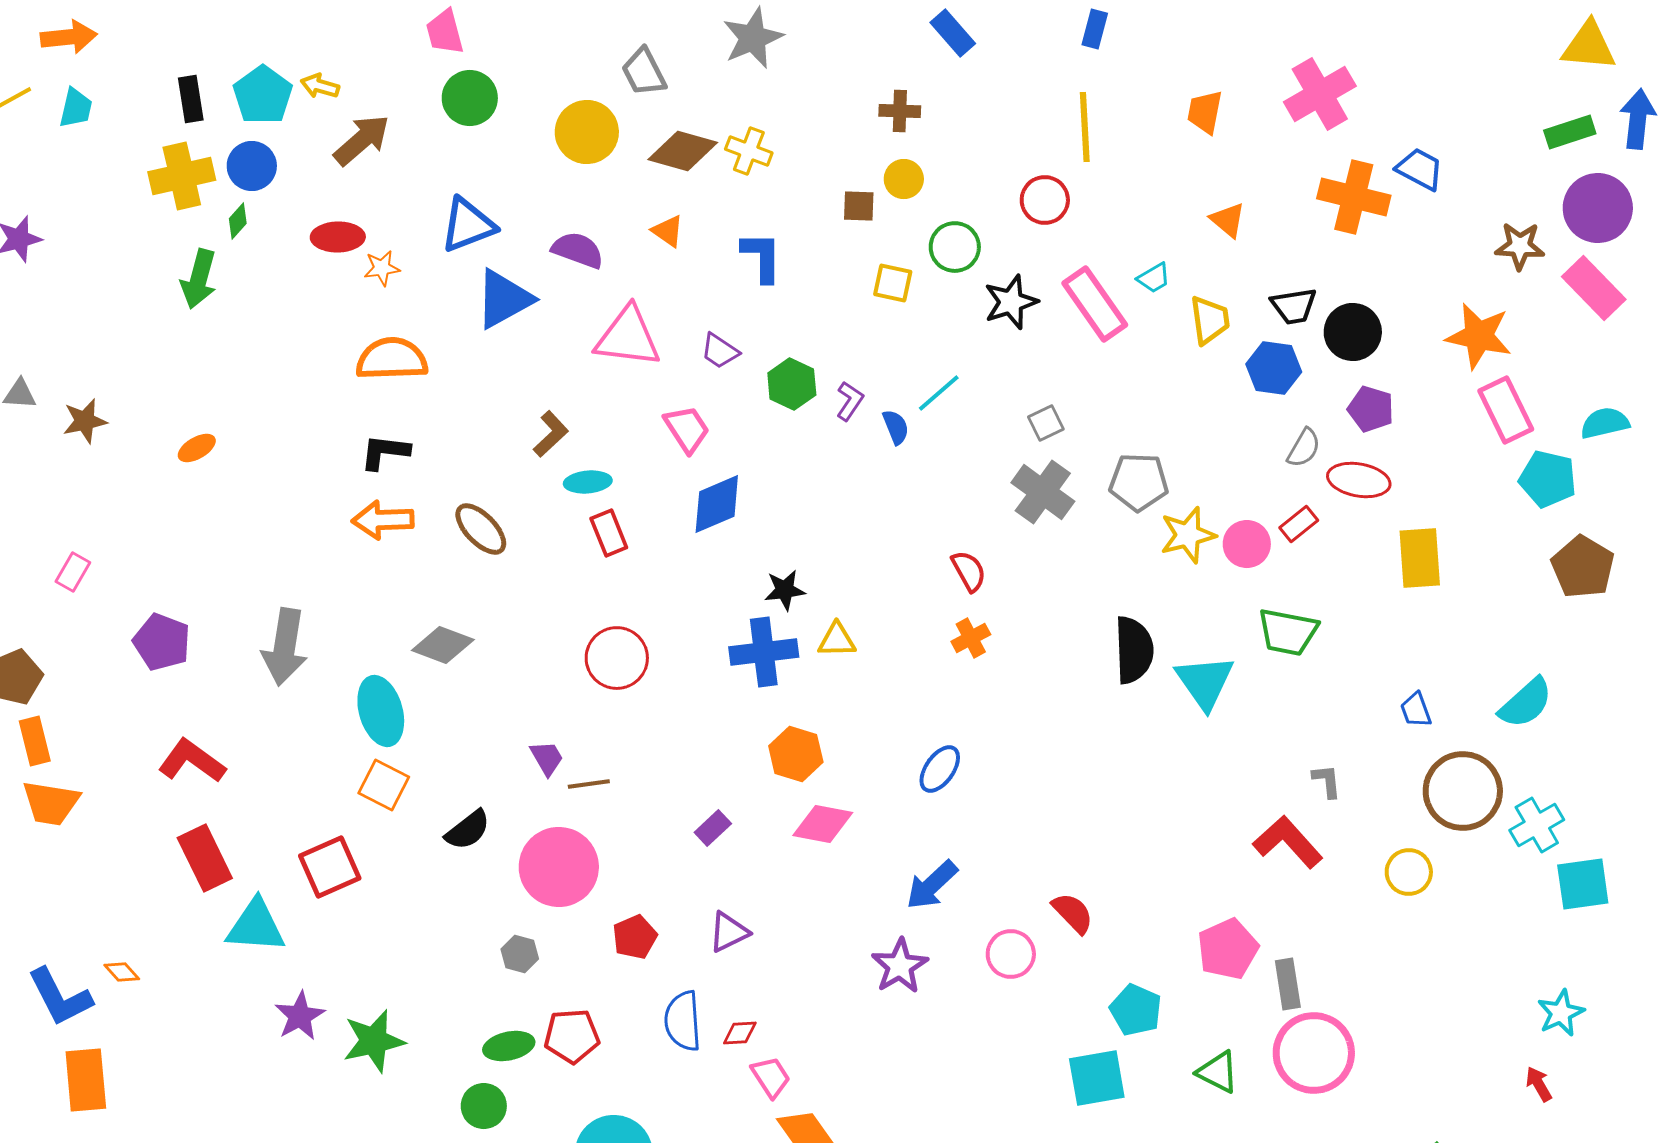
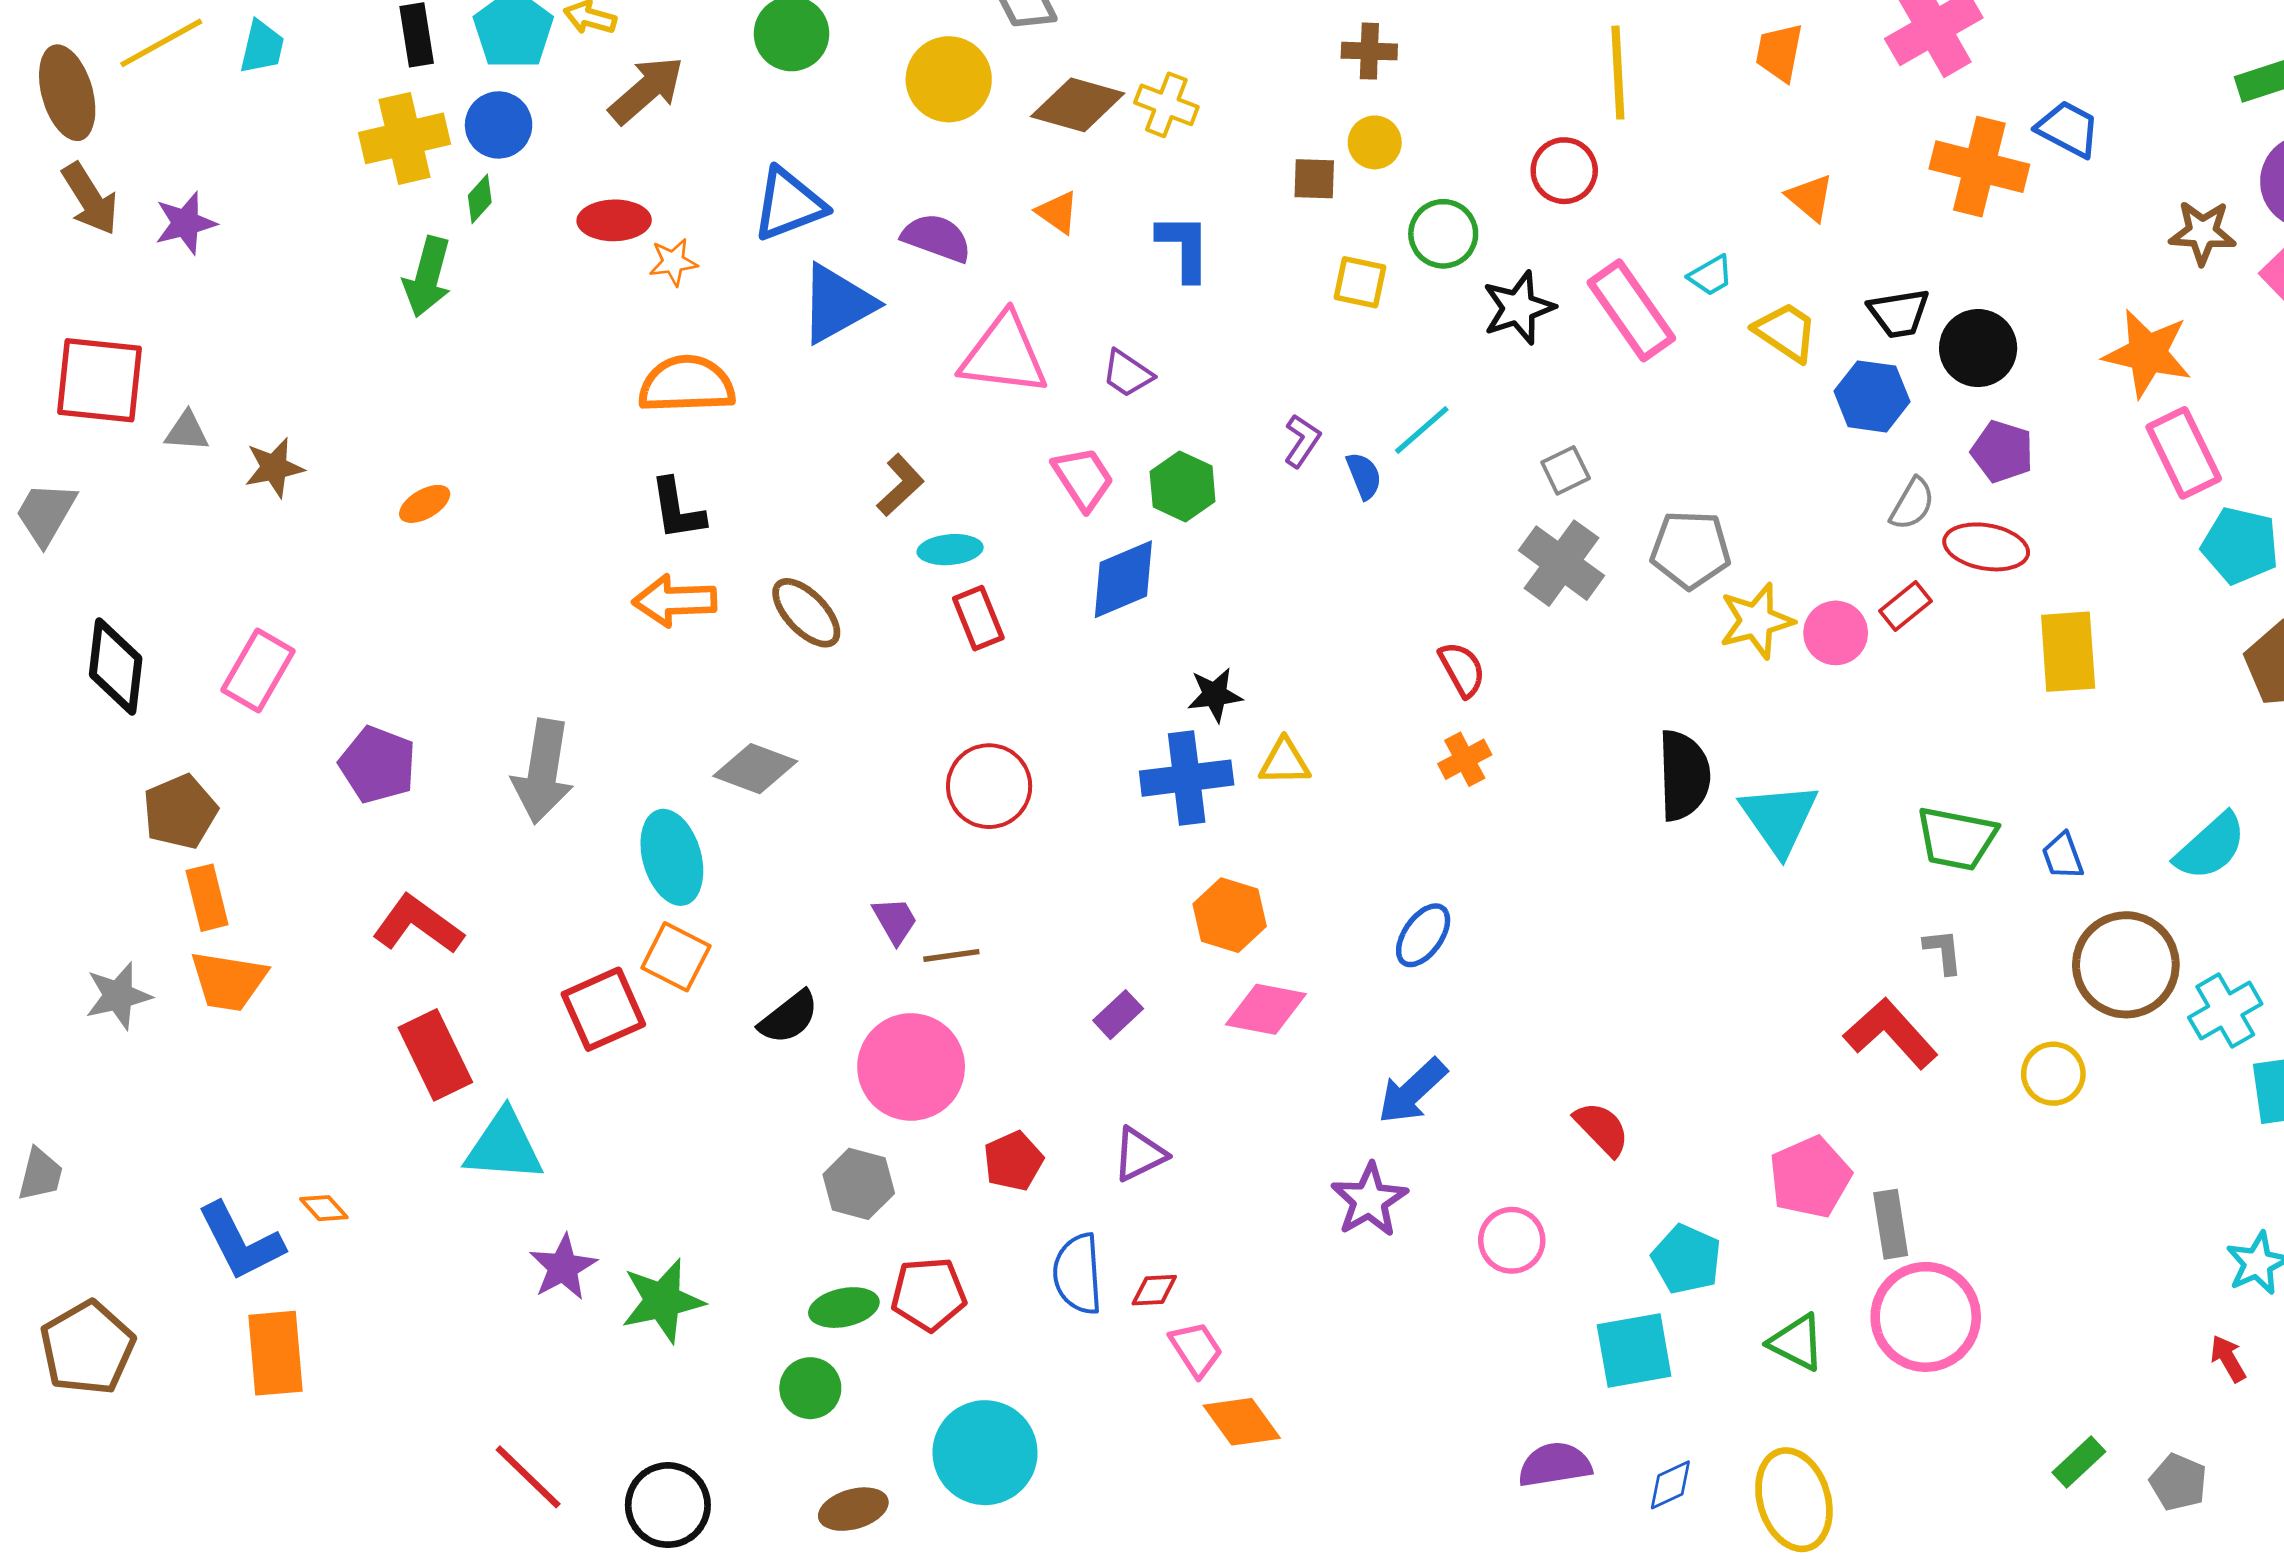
yellow trapezoid: (1210, 320) -> (1786, 332), turned -48
green hexagon: (792, 384) -> (1183, 486), moved
black L-shape: (385, 452) -> (677, 509), turned -106
pink rectangle: (73, 572) -> (258, 671), size x1.5
green trapezoid: (1288, 632) -> (1957, 839), moved
red square: (330, 867) -> (603, 1009), moved
gray hexagon: (520, 954) -> (859, 1184), size x1.4
pink circle: (1011, 954) -> (1512, 1240), moved

